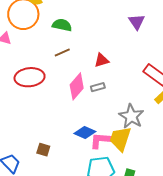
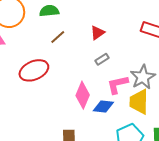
pink diamond: (77, 86) -> (83, 95), moved
gray star: (131, 116) -> (143, 77), turned 30
pink L-shape: (101, 140) -> (118, 84), moved

